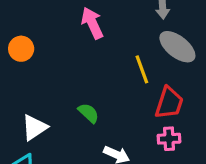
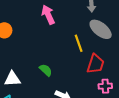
white triangle: (34, 127) -> (12, 79), turned 30
pink cross: (169, 139) -> (105, 86), moved

